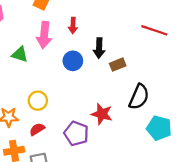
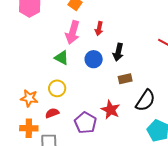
green triangle: (20, 54) -> (62, 58), moved
brown rectangle: (118, 65) -> (125, 79), moved

